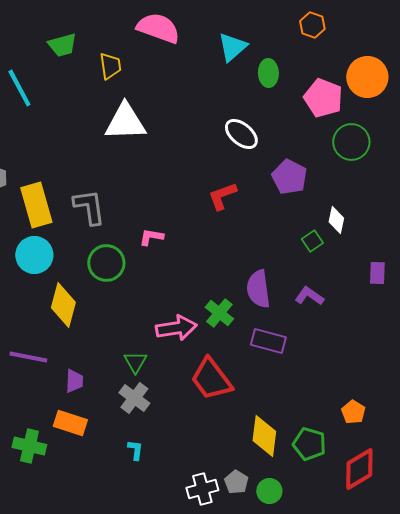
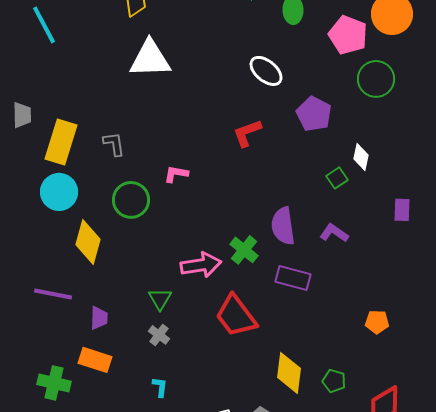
yellow rectangle: (36, 205) -> (61, 142), turned 33
gray L-shape: (89, 207) -> (114, 144), size x0.7
gray cross: (134, 398) -> (159, 335), size x0.7
orange pentagon: (353, 412) -> (377, 322), moved, turned -30
green pentagon: (309, 444) -> (334, 381), size x0.7

